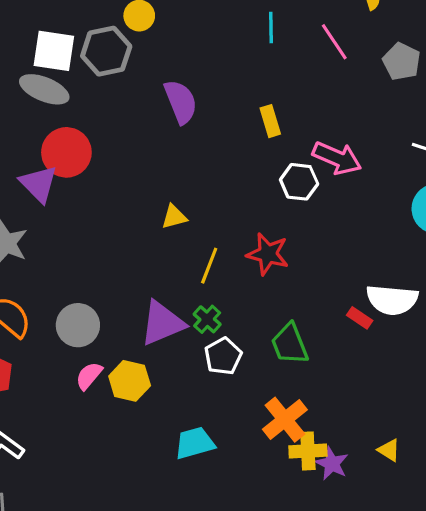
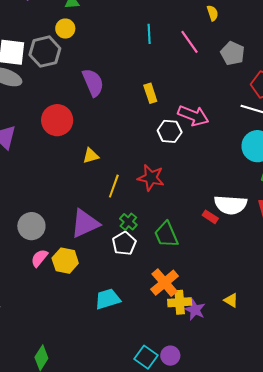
red circle: (66, 152) -> (57, 120), moved
green cross: (207, 319) -> (128, 222), moved

